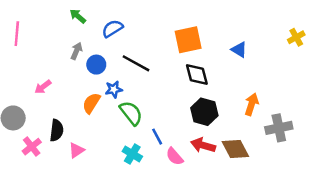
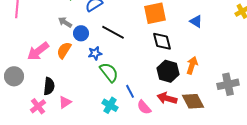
gray arrow: (76, 51) -> (65, 22), turned -80
pink arrow: (43, 87) -> (38, 51), size x1.6
orange semicircle: (91, 103) -> (64, 50), moved
orange arrow: (252, 104) -> (192, 65), moved
pink cross: (32, 147) -> (38, 106), moved

